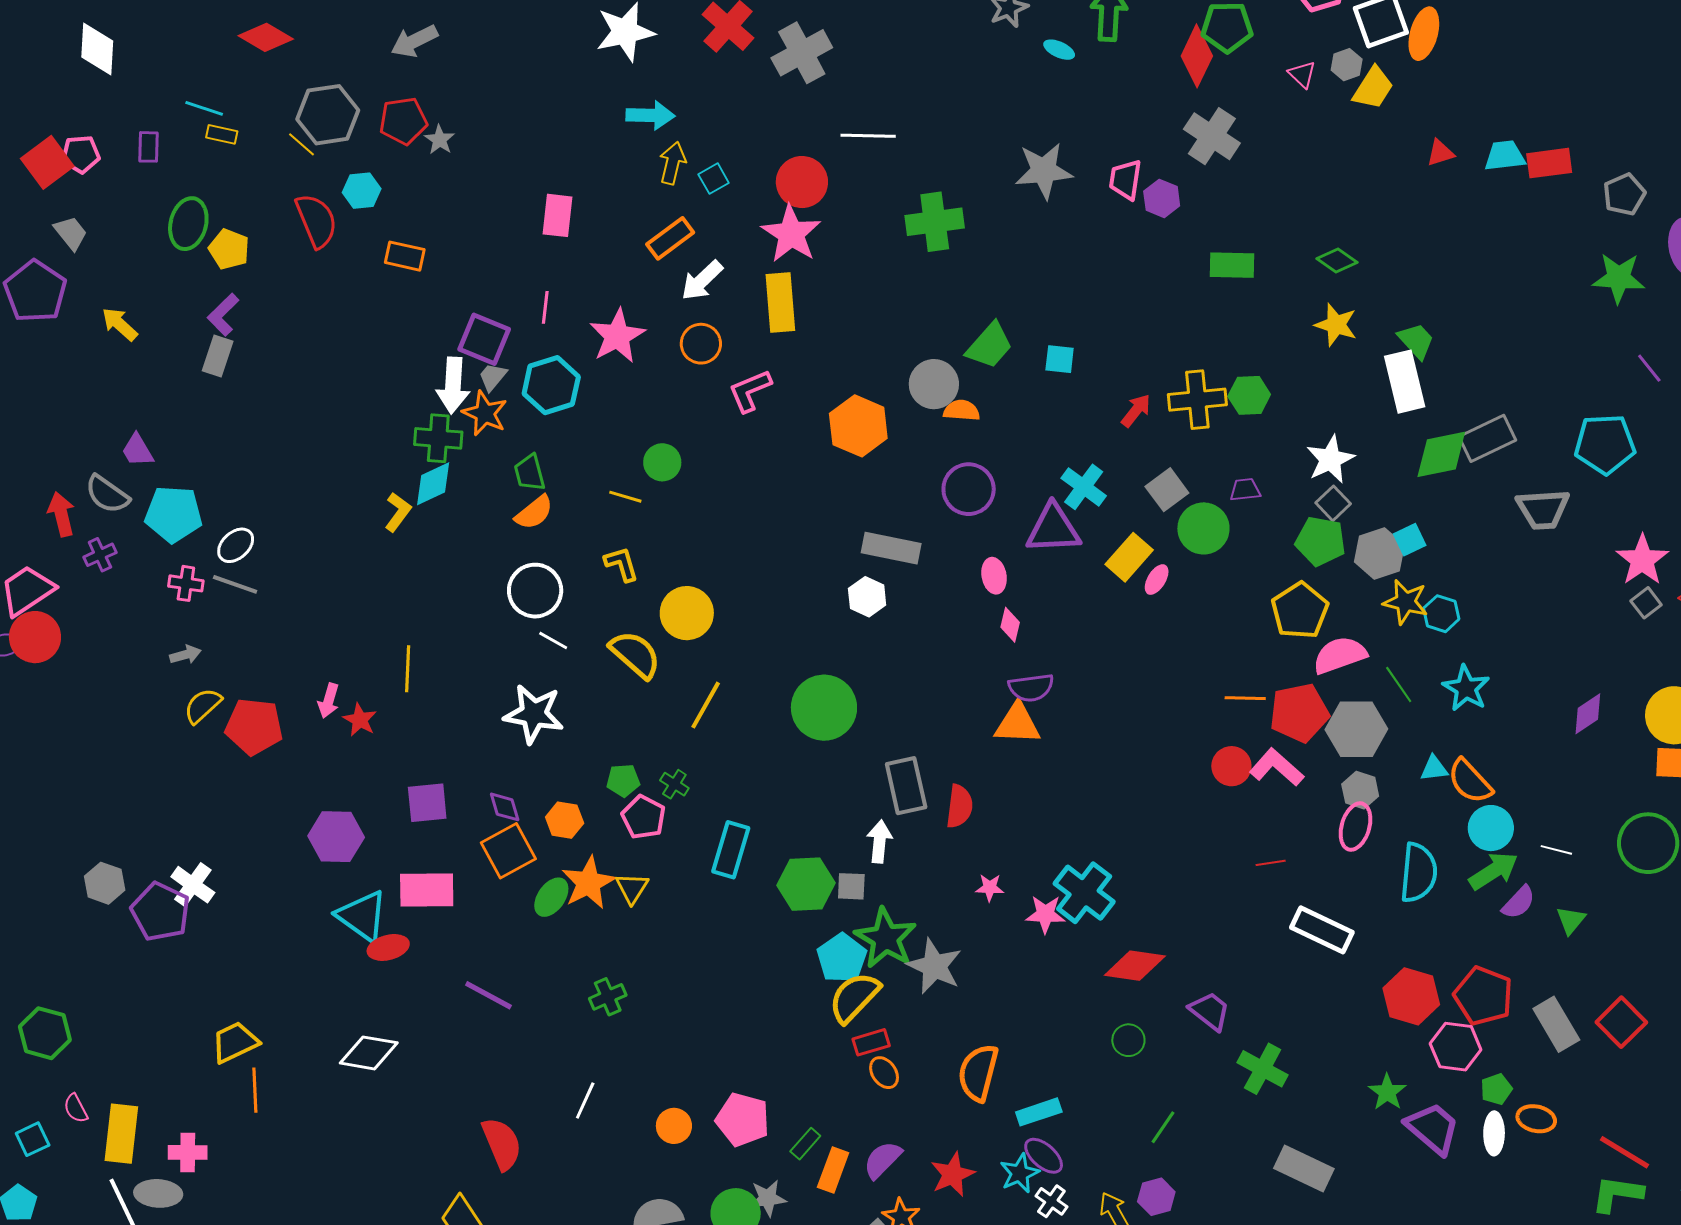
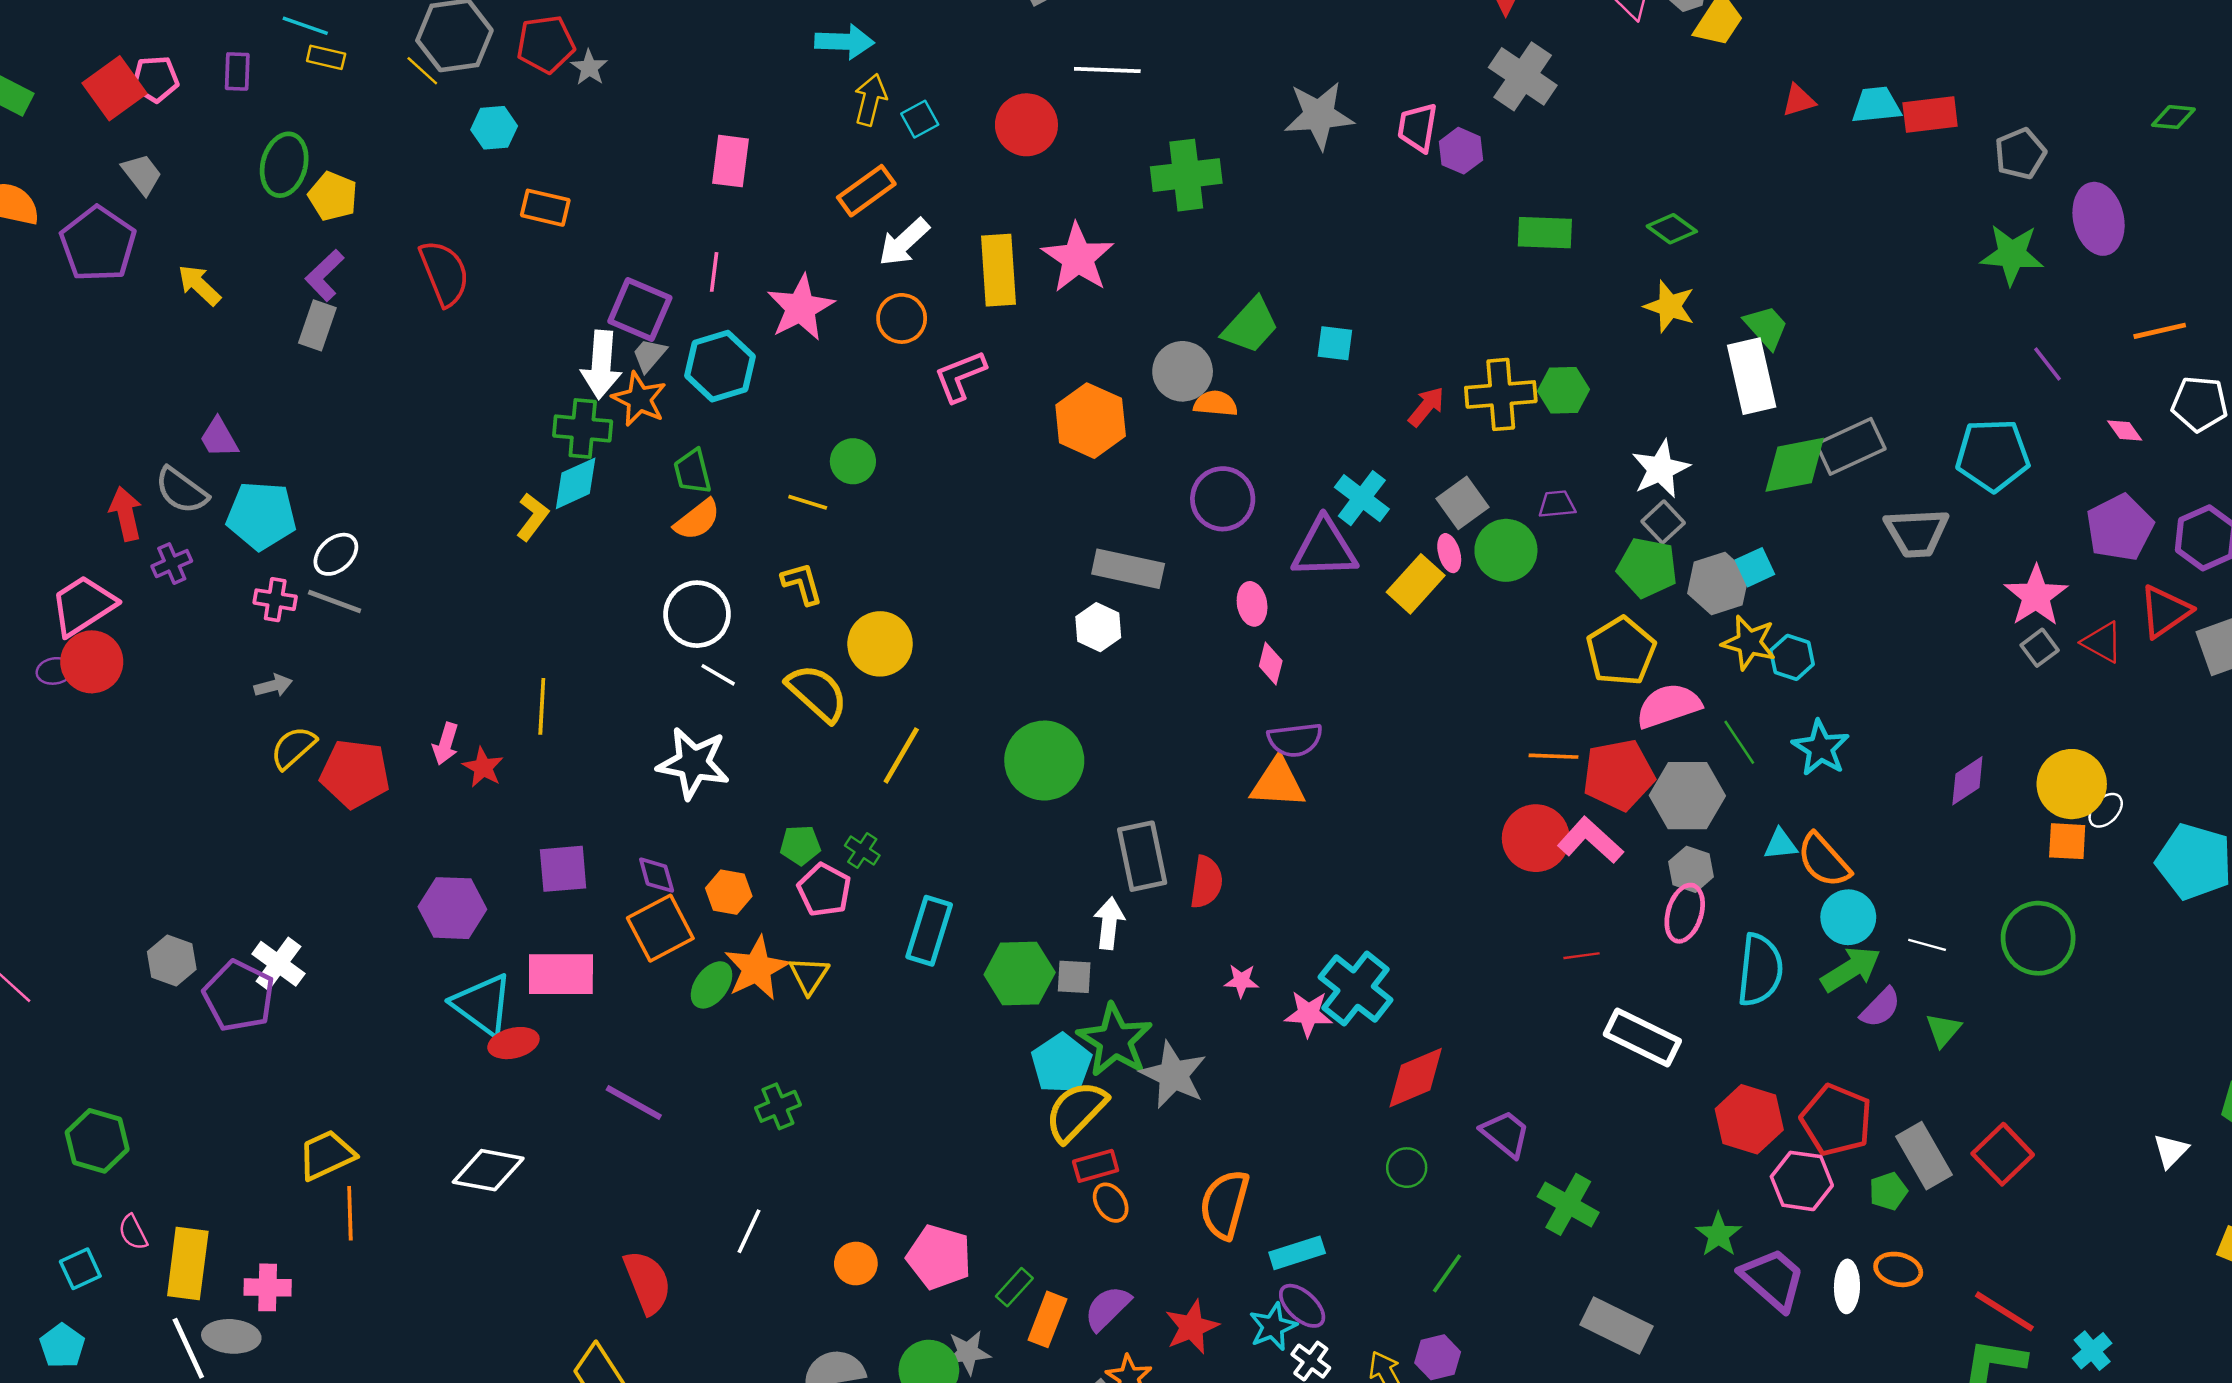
red semicircle: (316, 221) -> (444, 273), moved
pink star: (791, 234) -> (1078, 258), moved
pink ellipse: (1157, 580) -> (1449, 553), moved, turned -48
red circle: (1231, 766) -> (1536, 838), size x1.4
red diamond: (1135, 966) -> (1416, 1078), turned -32
green pentagon: (1496, 1089) -> (1888, 1191), moved

